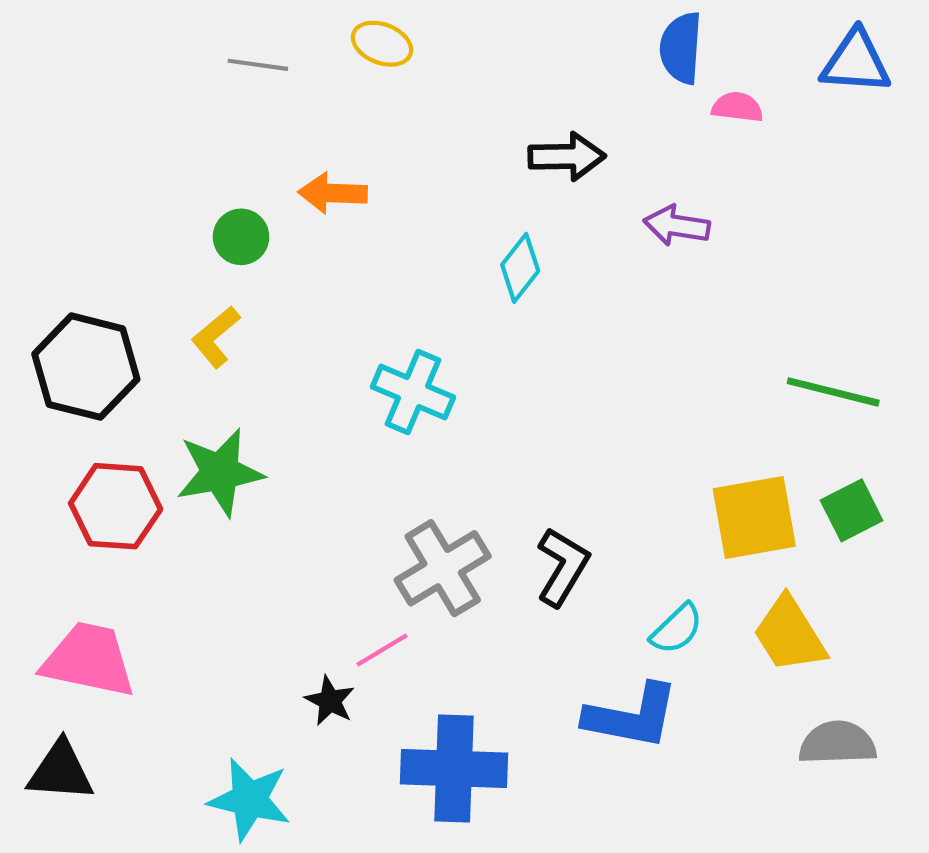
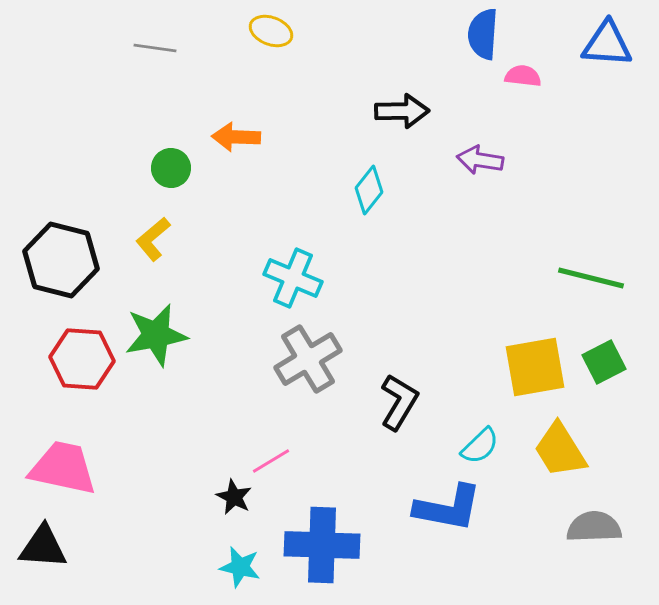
gray line: (258, 65) -> (155, 48), moved
gray cross: (443, 568) -> (308, 359), moved
cyan star: (249, 799) -> (240, 567), moved, size x0.7

